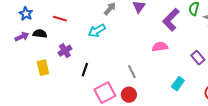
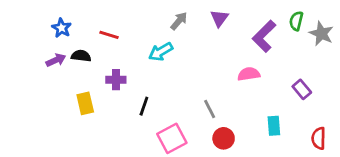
purple cross: (65, 51) -> (116, 80), turned 32
cyan rectangle: (178, 84) -> (274, 126), turned -40
red circle: (129, 95) -> (224, 138), moved

